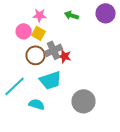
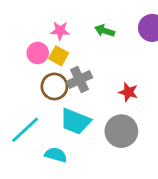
red star: (64, 56) -> (128, 92), moved
cyan trapezoid: (50, 80) -> (75, 121), turned 40
gray circle: (84, 101) -> (121, 131), moved

